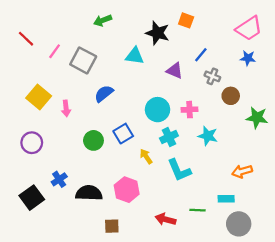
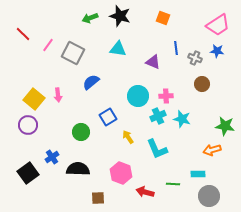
black star: (158, 33) -> (120, 16), moved
blue line: (201, 55) -> (176, 48), turned -48
gray cross: (212, 76) -> (195, 58), moved
yellow square: (39, 97) -> (34, 99), moved
green star: (257, 118) -> (225, 126), moved
cyan cross: (169, 137) -> (158, 116), moved
green circle: (93, 140) -> (81, 132), moved
pink hexagon: (127, 190) -> (121, 173), moved

